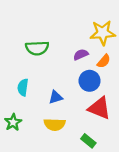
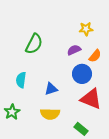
yellow star: (103, 33) -> (86, 29), moved, size x0.6
green semicircle: (37, 48) -> (34, 44), turned -60

